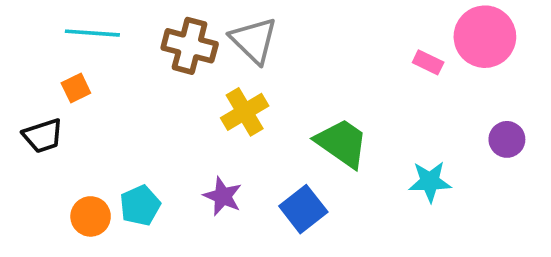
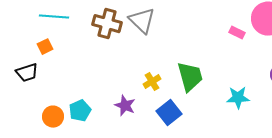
yellow cross: (245, 112) -> (152, 82), moved, size x0.7
green trapezoid: (342, 143) -> (190, 77), turned 40

